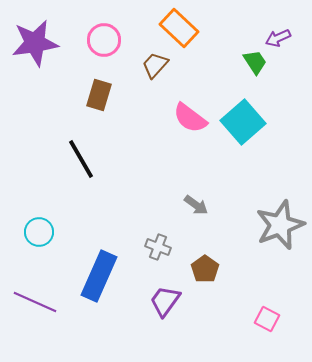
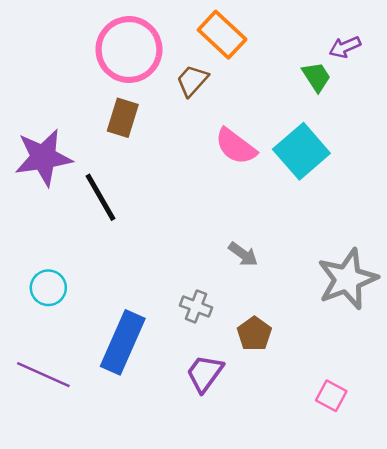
pink circle: (104, 40) -> (129, 50), size x1.6
purple star: (35, 43) -> (43, 157), moved

